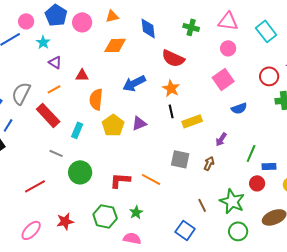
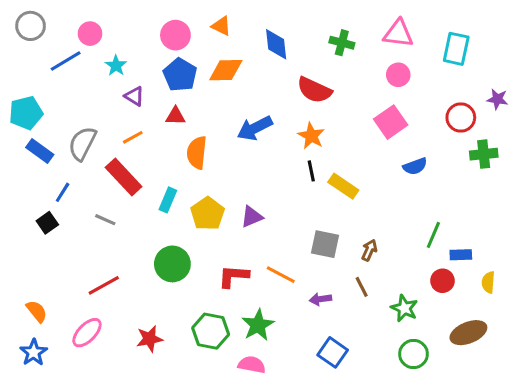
blue pentagon: (56, 15) -> (180, 75), moved
orange triangle: (112, 16) -> (221, 26), turned 40
cyan rectangle: (266, 31) -> (456, 49), turned 50
yellow rectangle: (192, 121) -> (343, 186), turned 54
purple triangle: (139, 123) -> (252, 217), moved
yellow pentagon: (113, 125) -> (208, 214), moved
purple arrow: (221, 139) -> (320, 299), moved, turned 48
gray line: (56, 153) -> (105, 220), moved
green star: (232, 201) -> (404, 308), size x0.7
brown line: (202, 205) -> (362, 287), moved
green star: (136, 212) -> (258, 325), size x1.5
pink ellipse: (31, 230) -> (87, 333), moved

